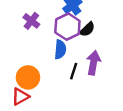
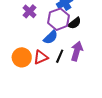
blue semicircle: (60, 49) -> (51, 37), turned 35
red triangle: (20, 97) -> (41, 57), moved

